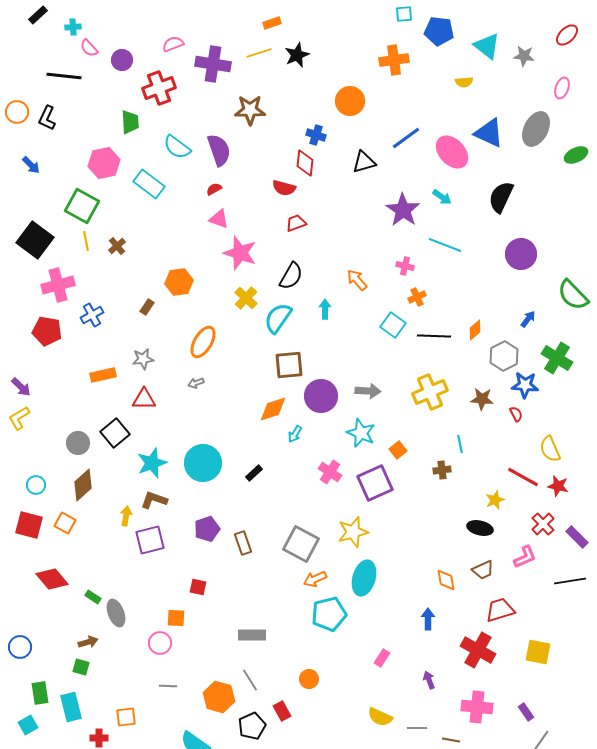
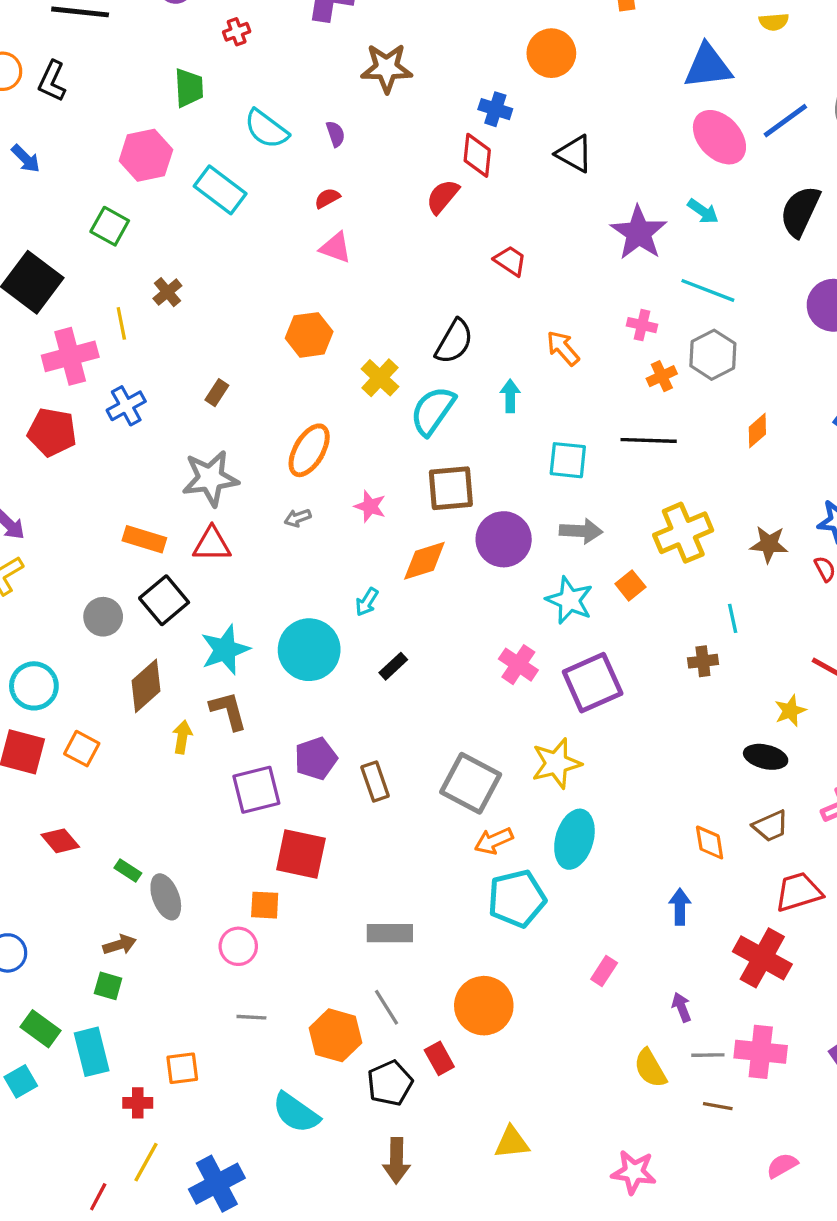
yellow semicircle: (464, 82) -> (774, 22), moved
red cross: (159, 88) -> (237, 32), size x0.5
blue triangle: (489, 133) -> (708, 66), moved, turned -32
blue line: (406, 138) -> (785, 121), moved
purple semicircle: (219, 150) -> (335, 134), size x0.5
black triangle: (364, 162) -> (574, 154), turned 45
red semicircle: (284, 188) -> (443, 197), turned 115
green square: (82, 206) -> (110, 226), size x0.7
red trapezoid: (296, 223) -> (510, 261), moved, turned 55
yellow line: (86, 241) -> (121, 323), moved
pink star: (240, 253) -> (370, 506), moved, size x0.6
orange hexagon: (179, 282) -> (309, 335), moved
cyan square: (393, 325) -> (568, 460), moved, turned -30
black line: (434, 336) -> (649, 440), moved
gray hexagon: (504, 356) -> (713, 355), moved
gray star: (143, 359) -> (210, 478), size x1.6
orange rectangle: (103, 375) -> (144, 539), moved, turned 30
cyan arrow: (295, 434) -> (367, 602), moved
orange square: (398, 450) -> (630, 585), moved
cyan circle: (36, 485) -> (34, 686), size x1.5
brown diamond: (83, 485) -> (146, 686), moved
brown L-shape: (154, 500) -> (228, 711), turned 56
purple square: (150, 540) -> (256, 790), moved
red diamond: (52, 579) -> (60, 841), size x0.7
red square: (198, 587) -> (301, 854), size x1.8
orange circle: (309, 679) -> (484, 1006), size x1.8
green rectangle: (40, 693) -> (41, 1029), turned -45
yellow semicircle: (380, 717) -> (650, 1068), moved, turned 35
gray line: (417, 728) -> (708, 1055), moved

